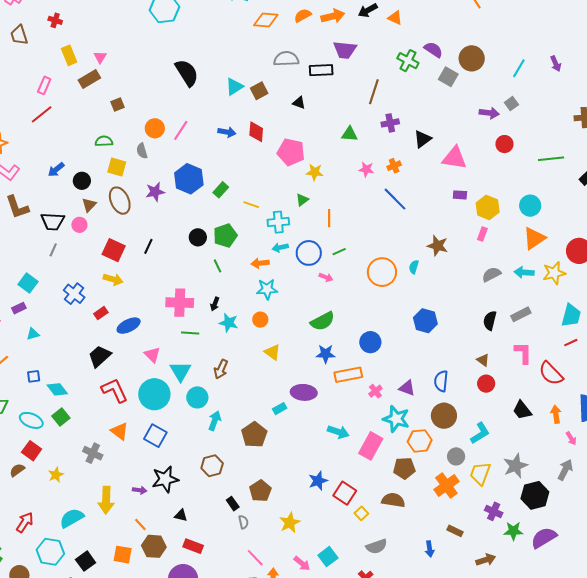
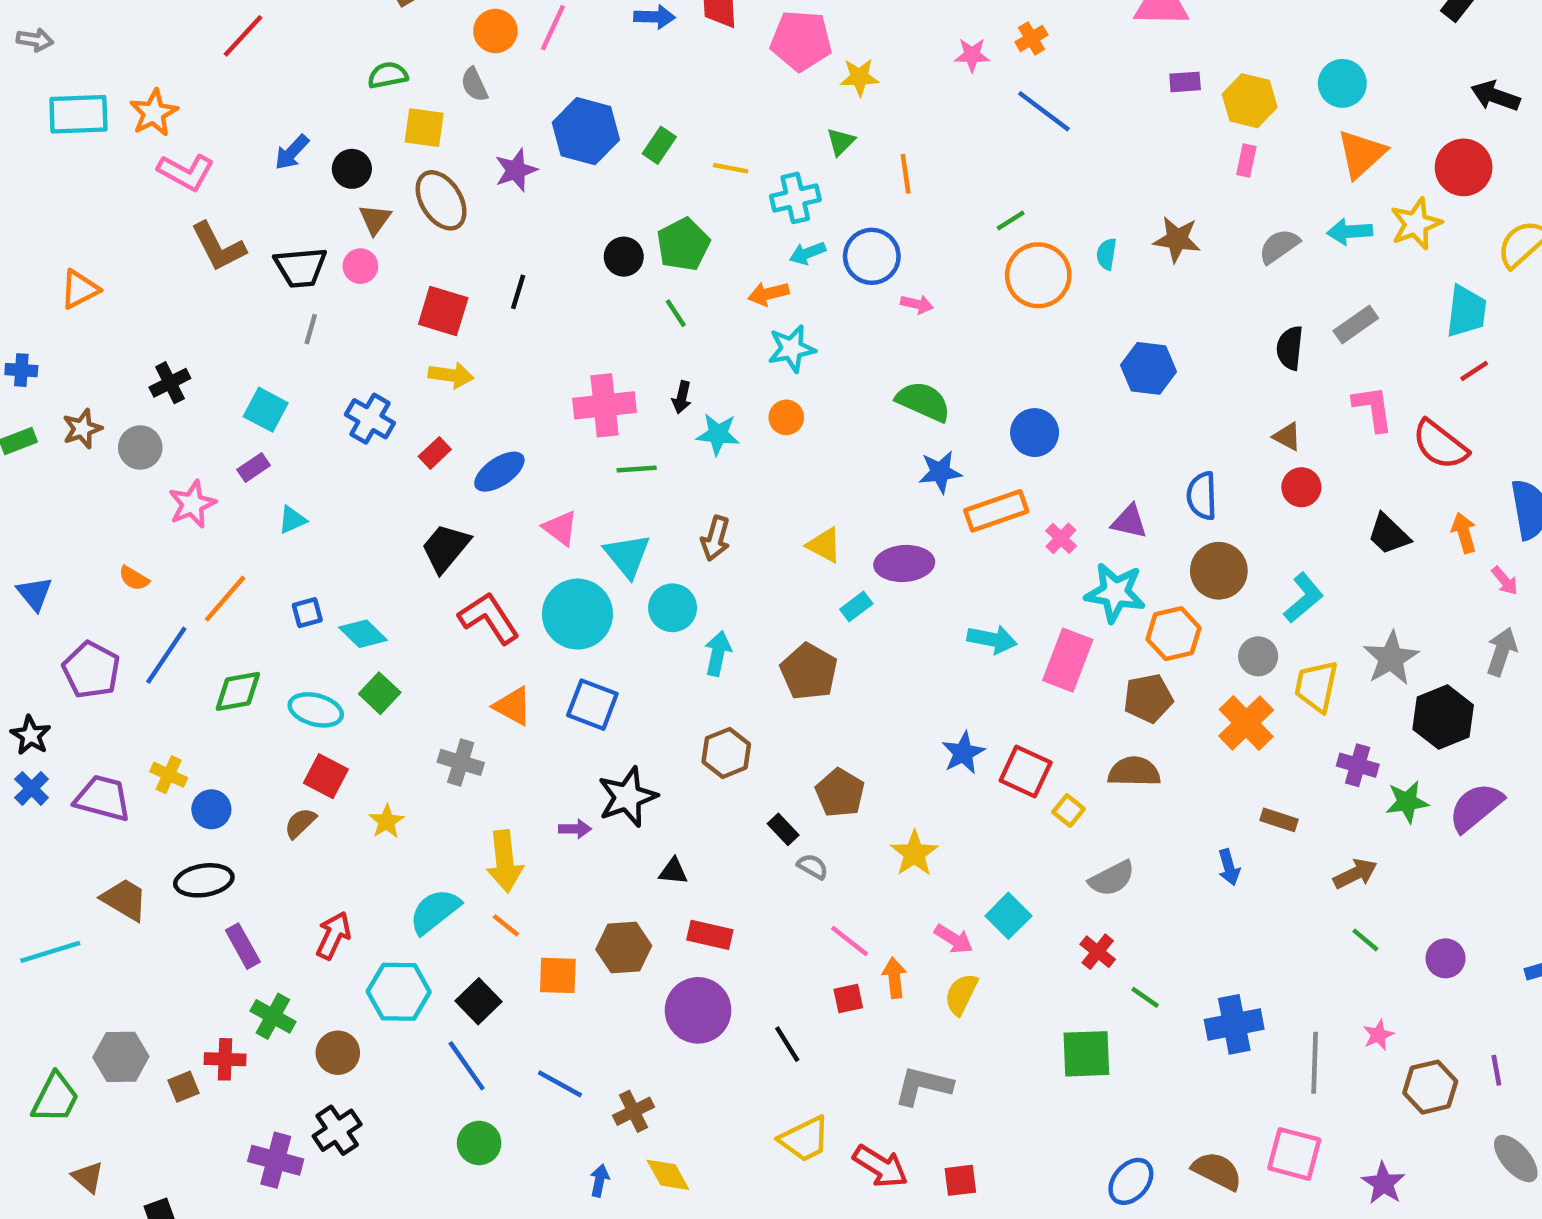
brown star: (438, 246) -> (1177, 239), moved
green line: (339, 252) -> (1011, 220), moved
green semicircle: (323, 321) -> (923, 401), turned -120
yellow triangle: (272, 352) -> (824, 545), moved
gray semicircle: (243, 522) -> (813, 866), turned -40
orange line: (140, 524) -> (506, 925), moved

